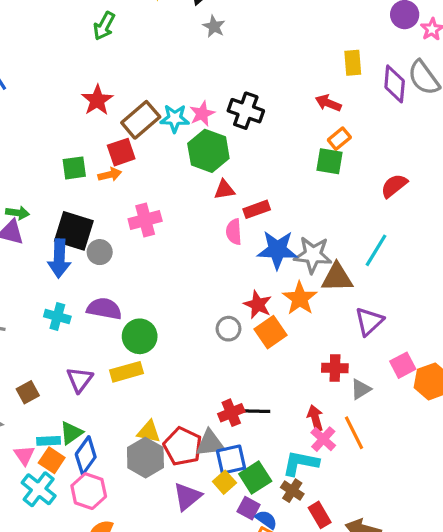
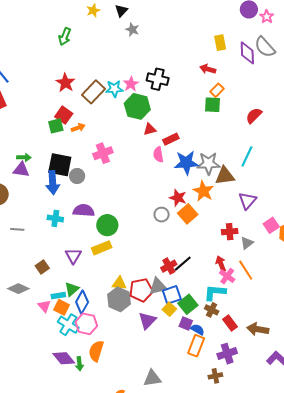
red square: (121, 152) -> (64, 115), moved, turned -30
black line: (254, 411) -> (183, 264), turned -36
red pentagon: (183, 446) -> (141, 290), turned -30
cyan cross: (39, 489) -> (68, 325), moved

